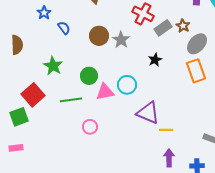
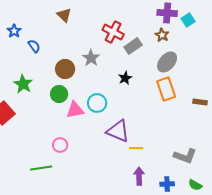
brown star: (183, 26) -> (162, 35), moved
brown circle: (99, 36) -> (65, 69), moved
green line: (71, 100) -> (41, 168), moved

